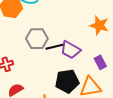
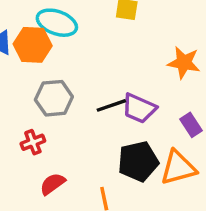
gray hexagon: (37, 39) -> (54, 98), moved

